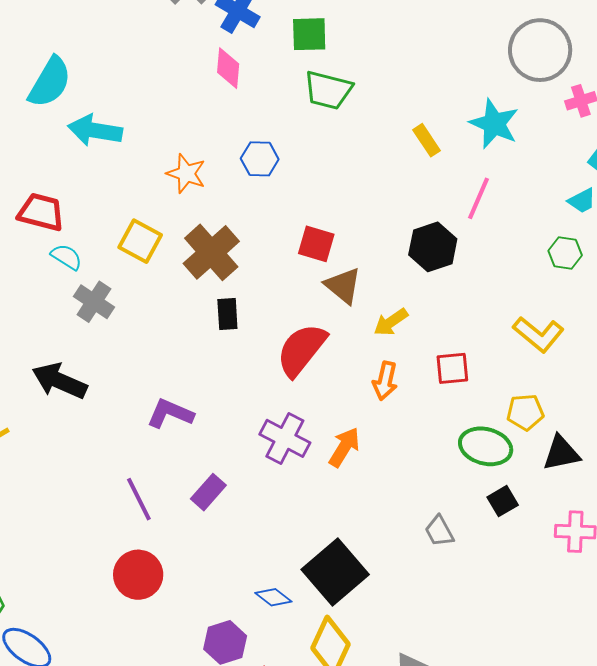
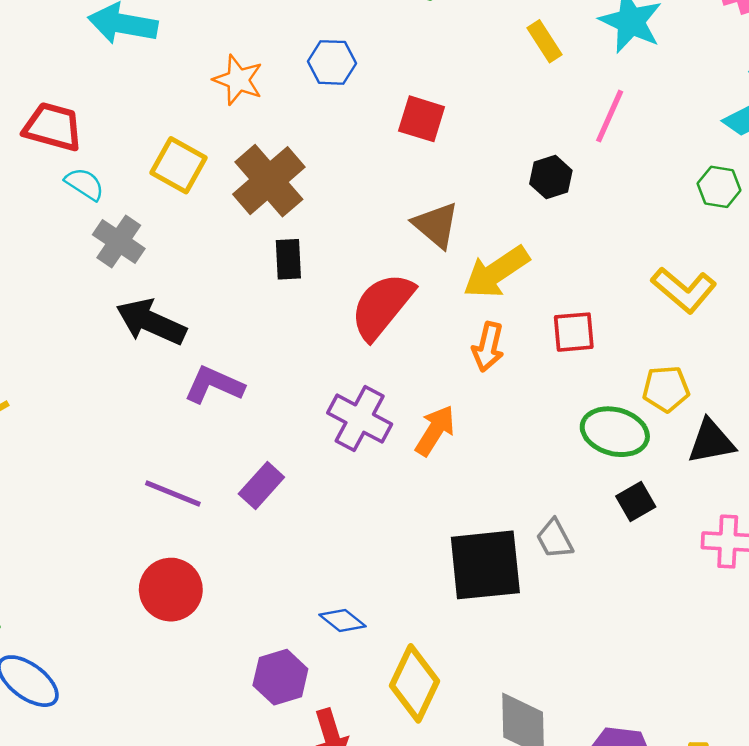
red square: (316, 244) -> (422, 119), moved
black hexagon: (433, 247) -> (551, 177), size x0.7
yellow arrow: (391, 322) -> (496, 272), size x1.5
black arrow: (59, 381) -> (151, 322), moved
purple line: (139, 499) -> (173, 493), turned -42
black square: (335, 572) -> (485, 565), moved, turned 34

